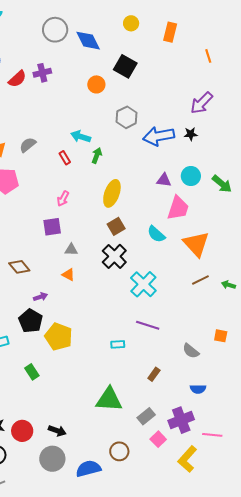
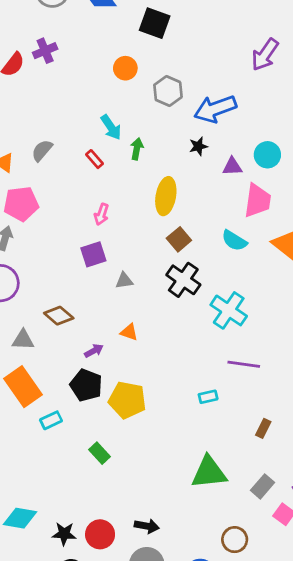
orange circle: (96, 84) -> (125, 68), moved
black star: (191, 134) -> (198, 146), moved
cyan arrow: (81, 137) -> (111, 127), turned -132
orange triangle: (68, 275) -> (129, 332), moved

